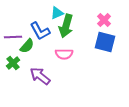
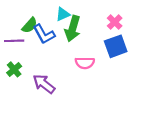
blue square: (105, 42) -> (116, 46), turned -35
green semicircle: (27, 46) -> (30, 25), moved
pink semicircle: (64, 54) -> (85, 63), moved

